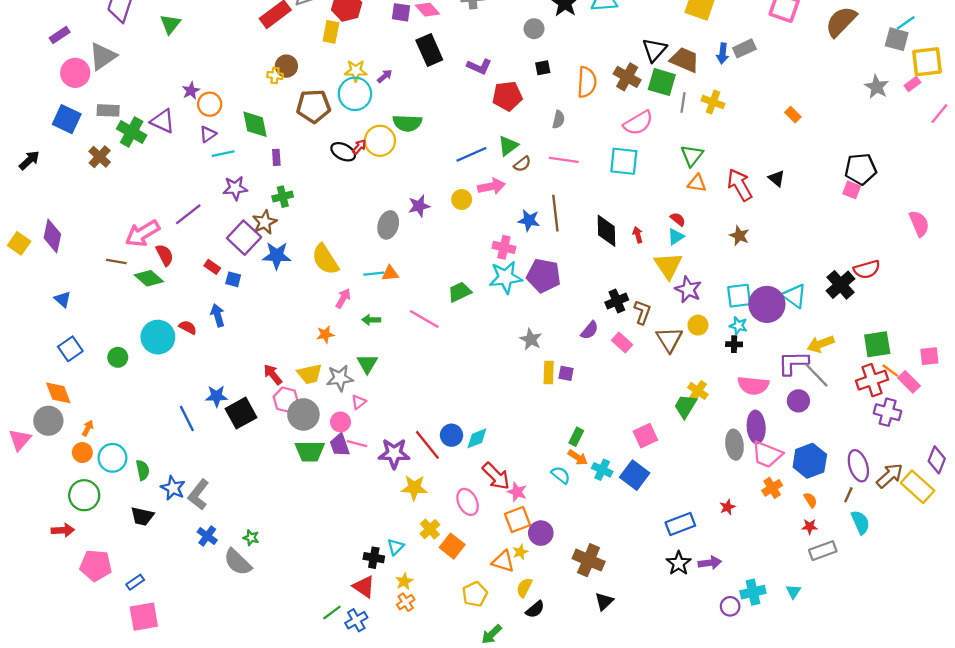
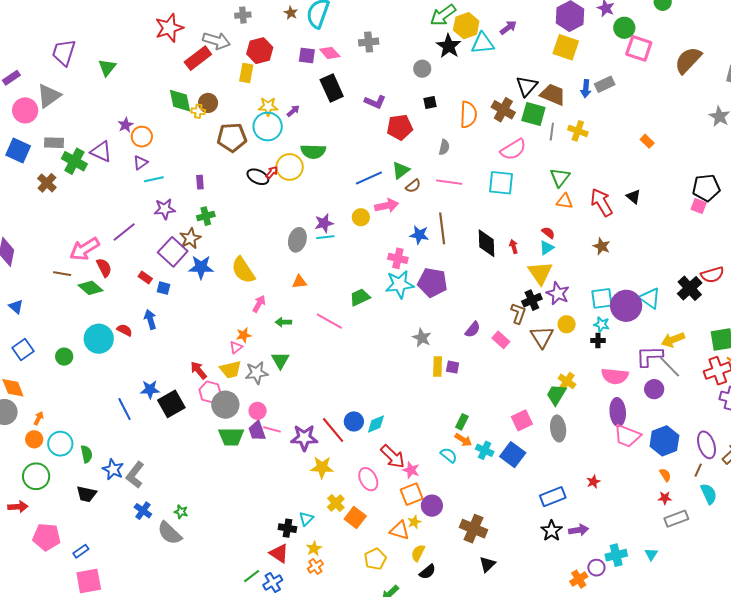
green diamond: (255, 124) -> (180, 101), moved
cyan line: (374, 274) -> (325, 237), moved
black cross: (617, 301) -> (532, 300), moved
pink triangle: (359, 402) -> (236, 347), moved
gray ellipse: (734, 445) -> (558, 428), moved
orange cross: (772, 488) -> (579, 579), moved

